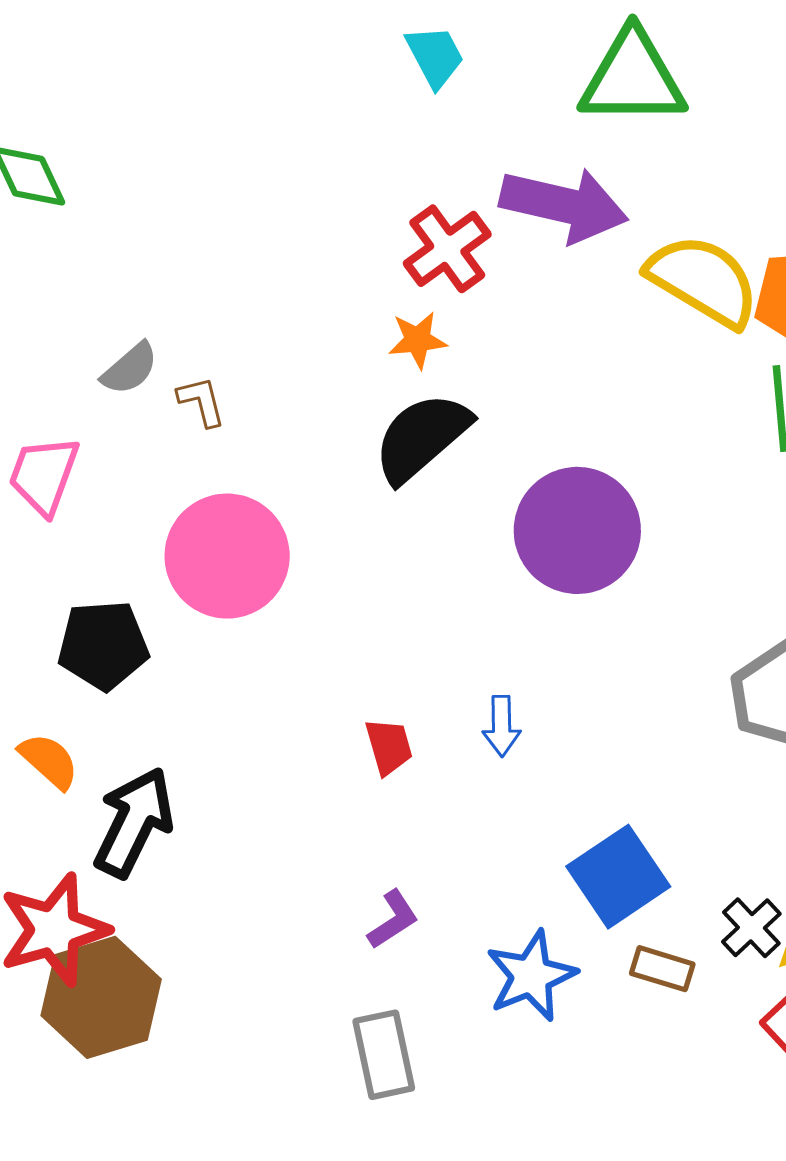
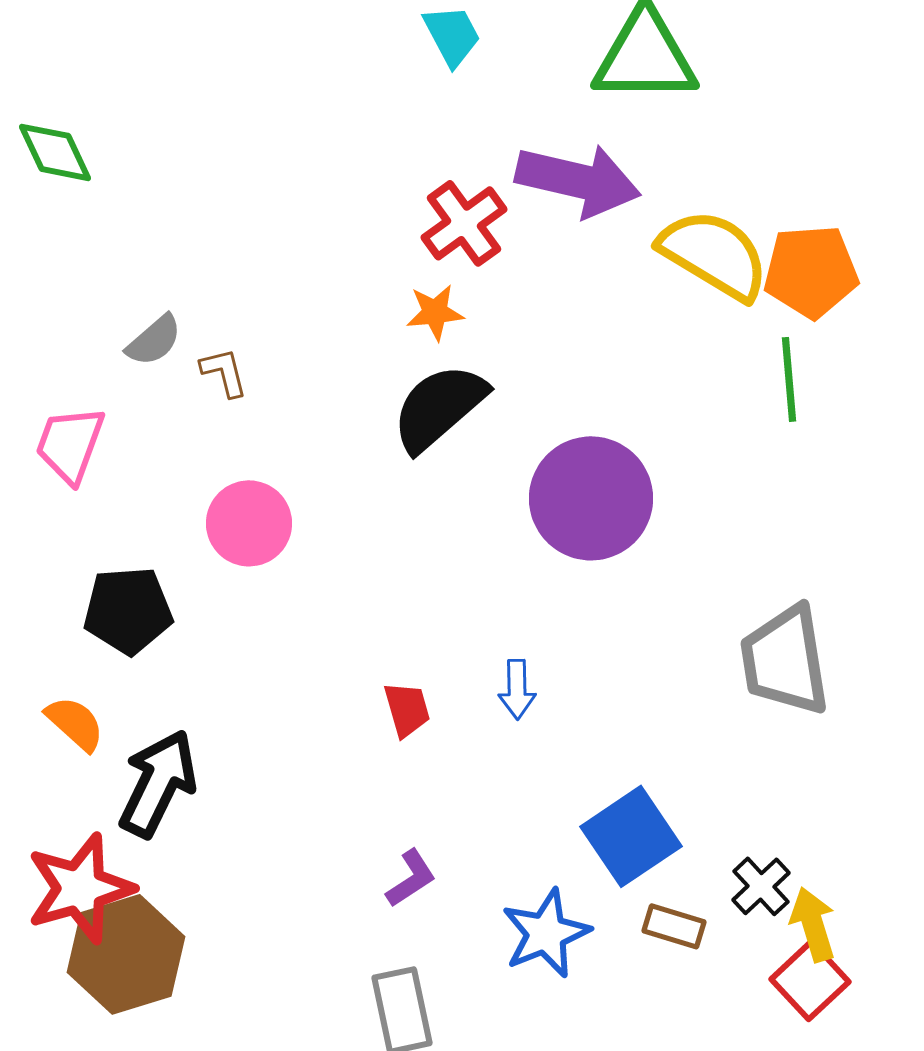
pink circle: (227, 556) -> (249, 523), size x0.7

